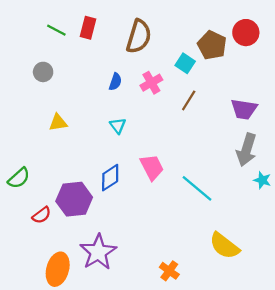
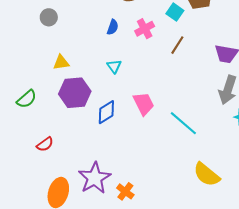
green semicircle: (19, 178) -> (27, 99), moved
purple hexagon: (74, 199) -> (75, 93), moved
orange cross: (169, 271) -> (125, 191), moved

